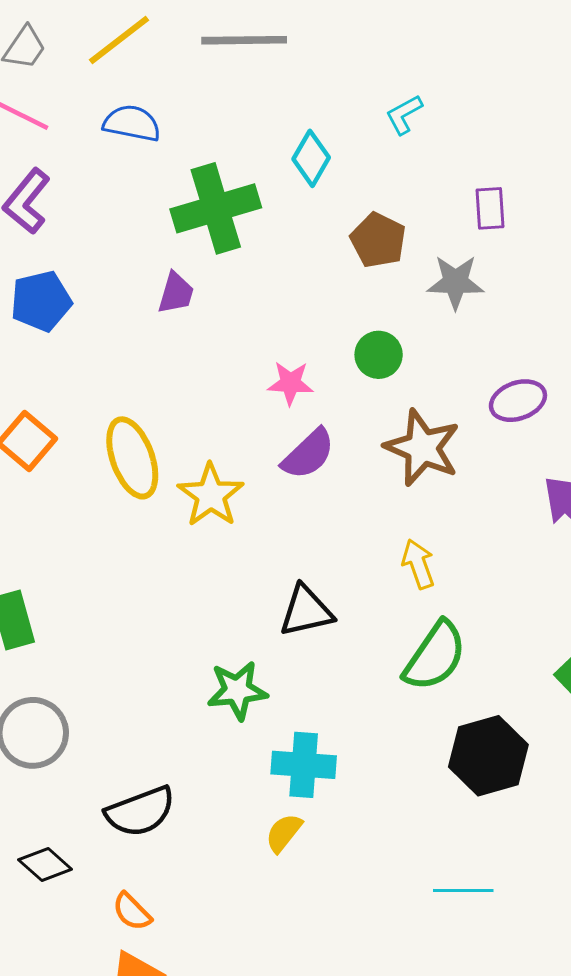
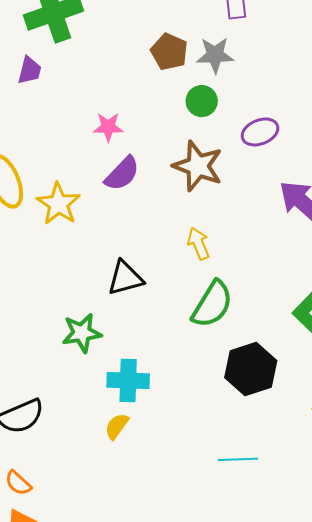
brown pentagon: (378, 240) -> (169, 52), moved
green circle: (379, 355) -> (202, 101), moved

